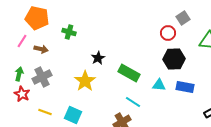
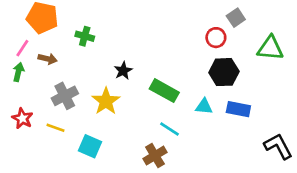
green arrow: (19, 74) -> (18, 72), moved
gray cross: (42, 77) -> (65, 96), moved
yellow line: (45, 112) -> (56, 128), moved

